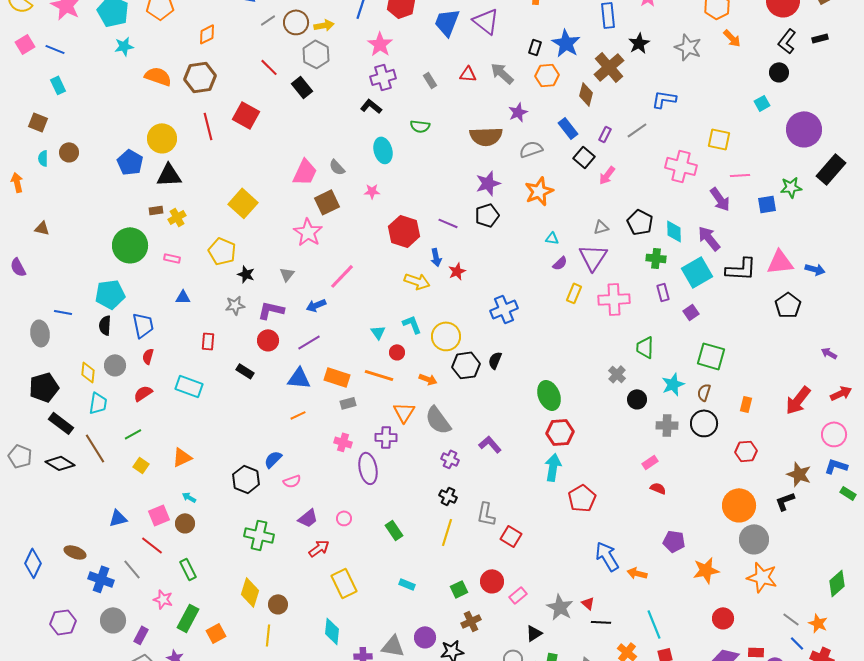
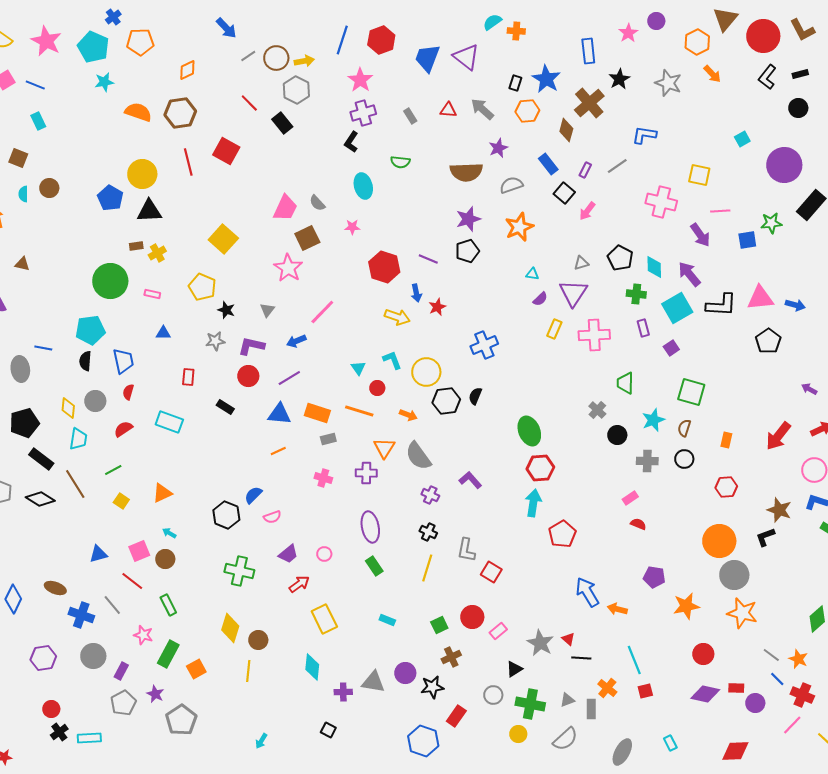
black circle: (779, 72) -> (798, 108), moved
black L-shape: (371, 106) -> (351, 142), turned -95
black circle: (704, 423) -> (684, 459), size x0.7
purple ellipse: (368, 468) -> (370, 527), moved

